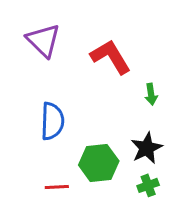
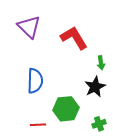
black star: (147, 148) -> (95, 87), moved

